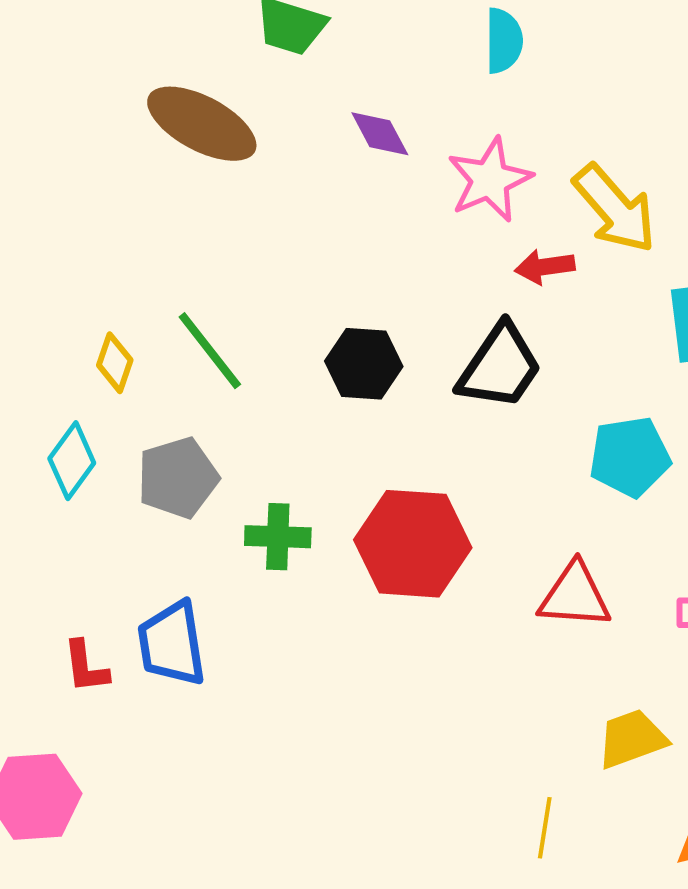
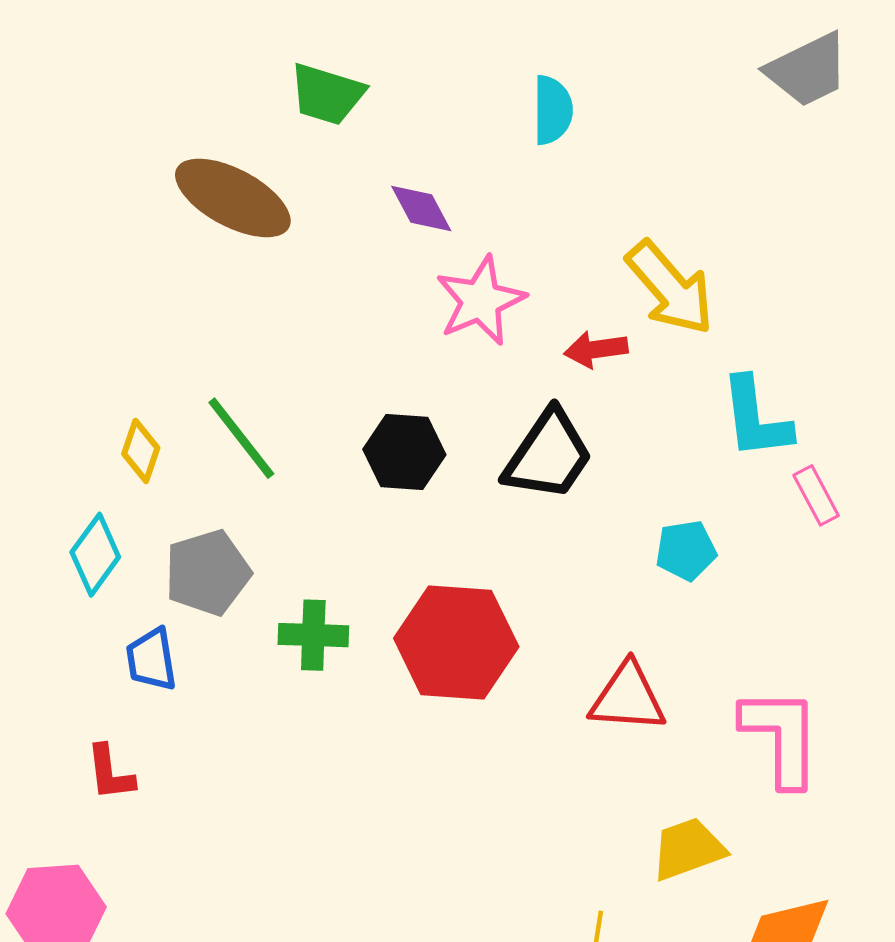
pink star: (490, 180) -> (481, 301), moved
cyan pentagon: (630, 457) -> (686, 550), size x0.7
blue trapezoid: (172, 644) -> (151, 659), moved, size x0.7

